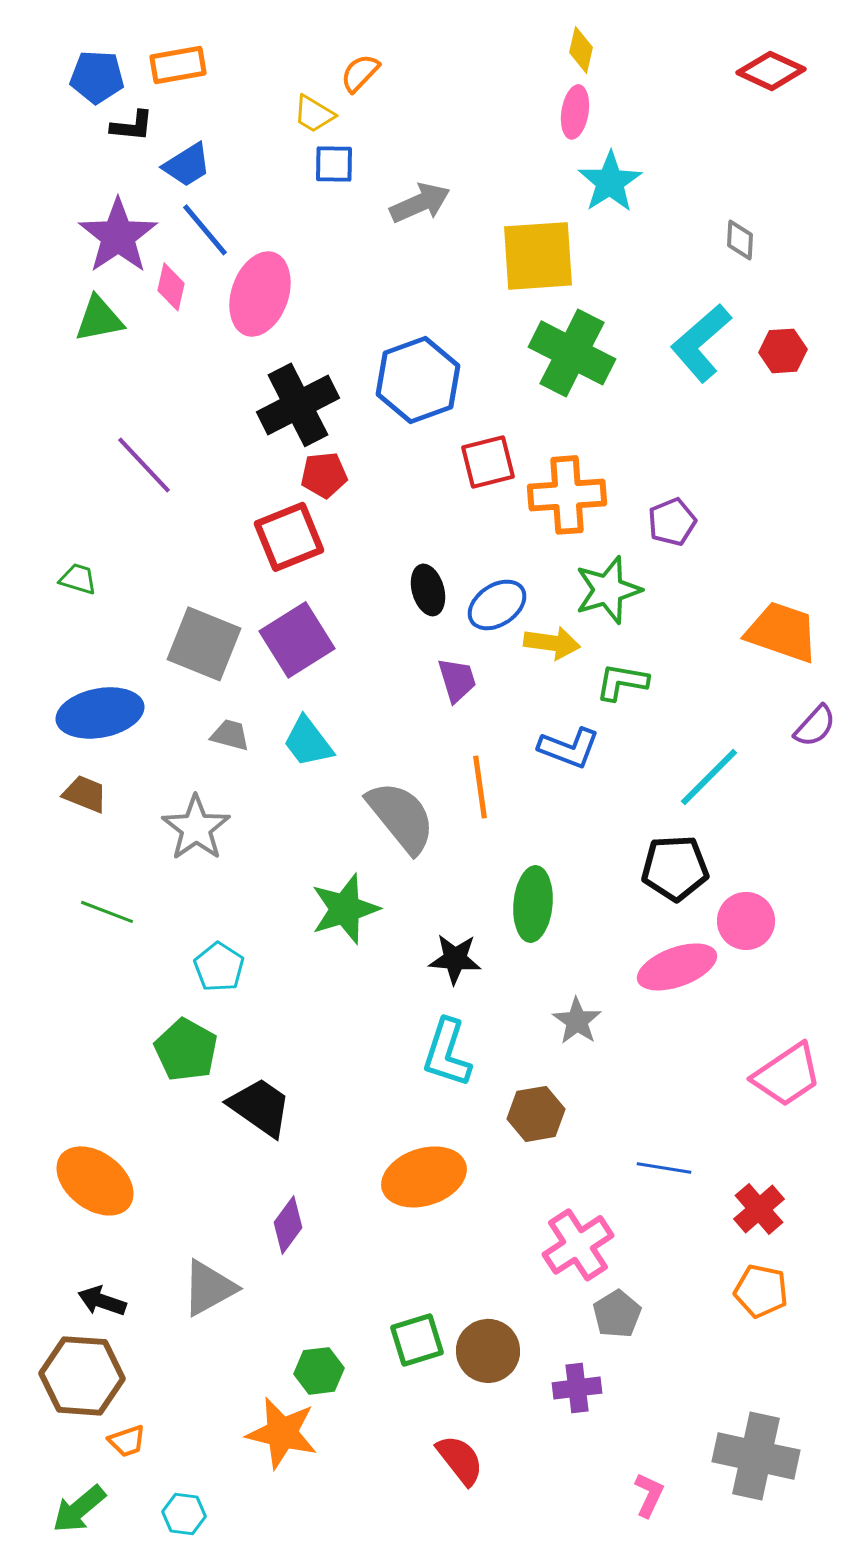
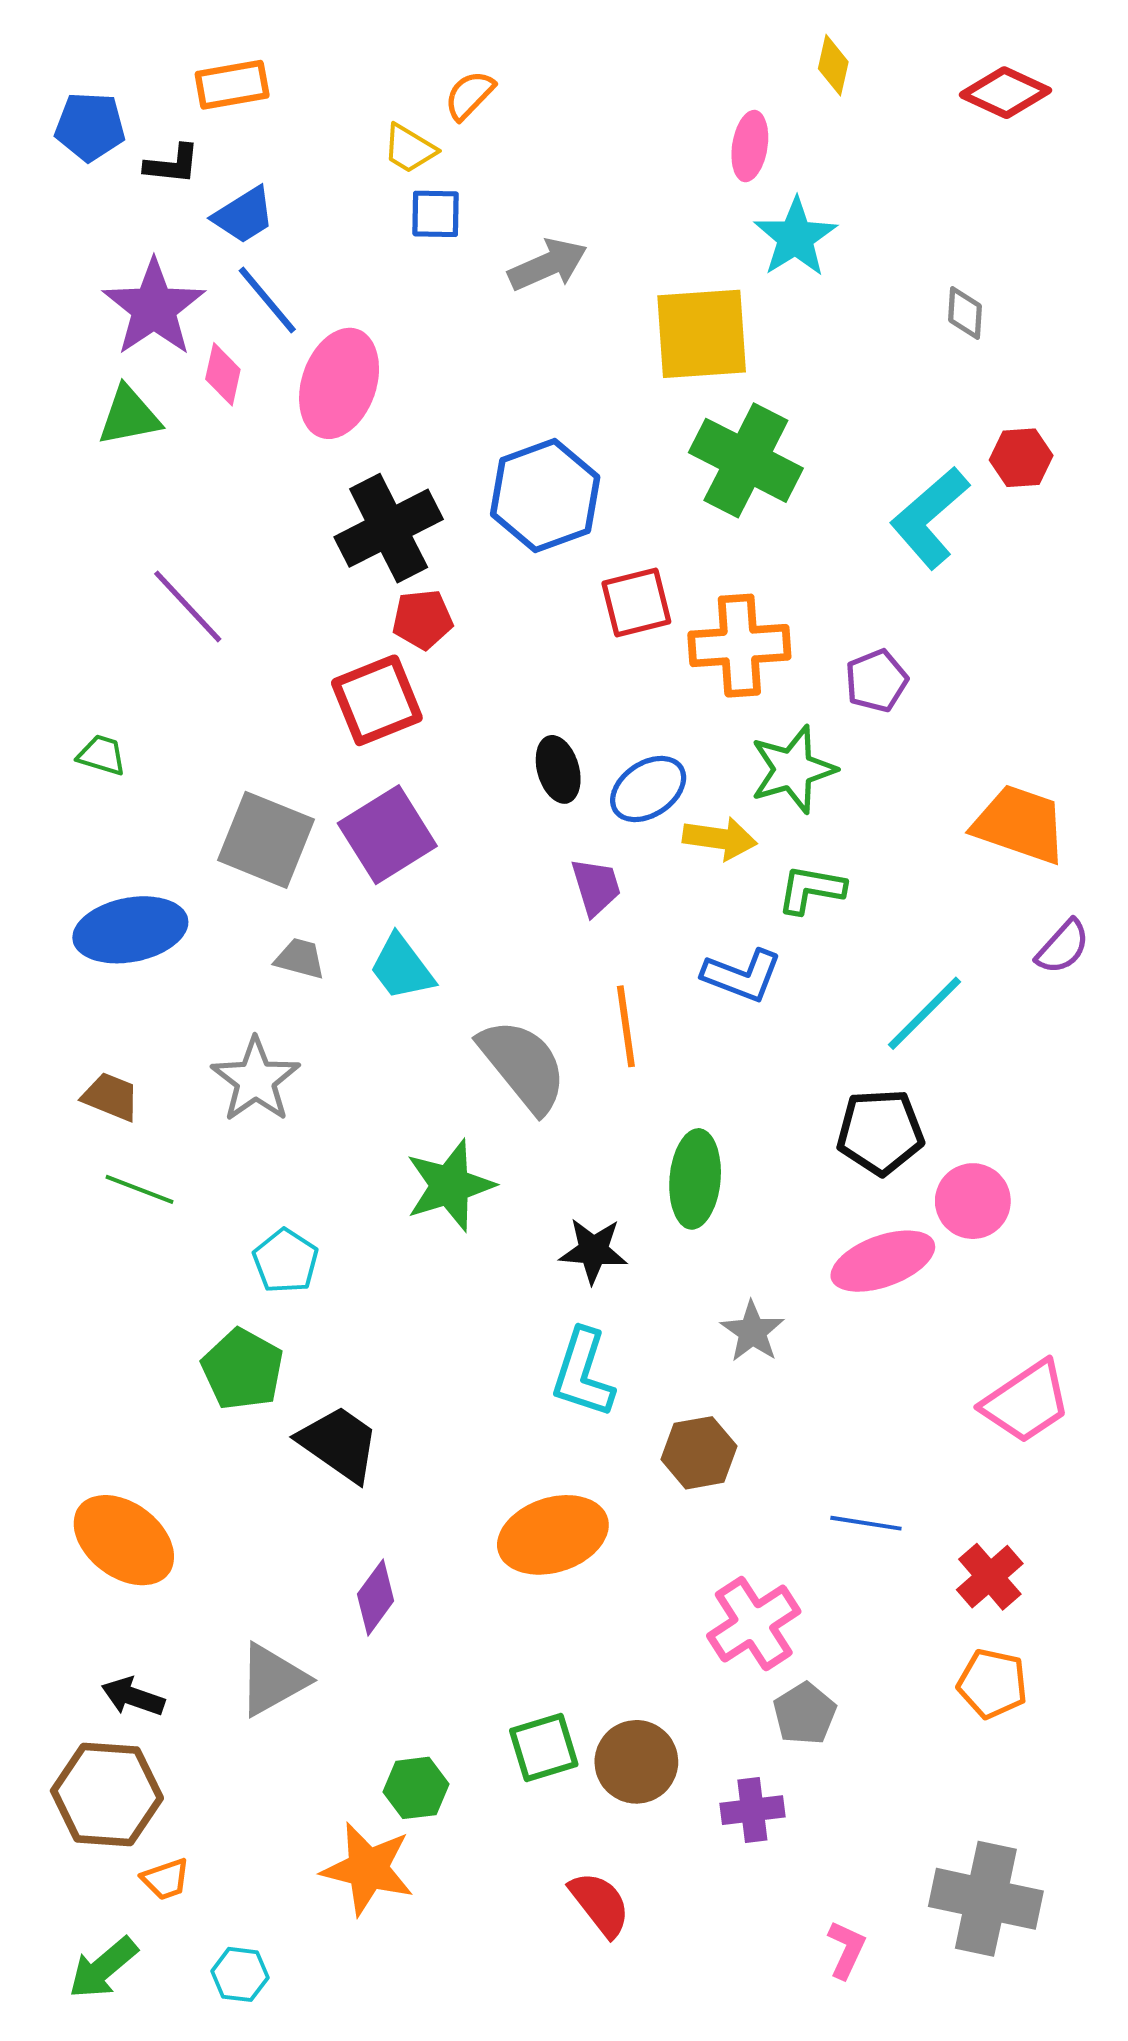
yellow diamond: (581, 50) -> (833, 65), moved
blue pentagon: (97, 77) -> (90, 127), moved
cyan L-shape: (701, 343) -> (930, 518), moved
brown trapezoid: (85, 794) -> (111, 1097), moved

